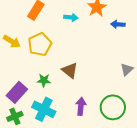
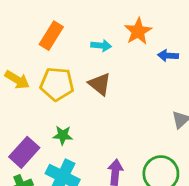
yellow pentagon: (40, 44) -> (57, 84), turned 30
brown triangle: (70, 70) -> (100, 84), moved

